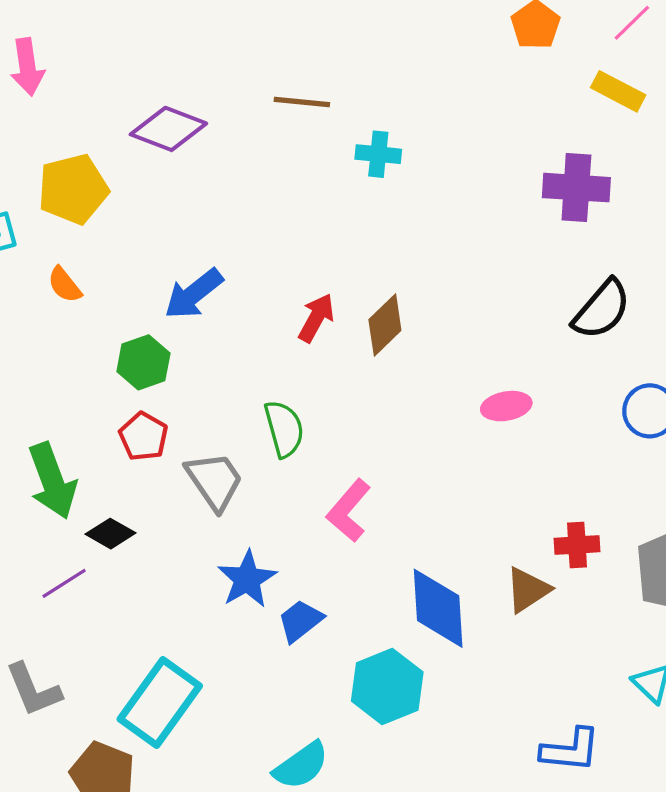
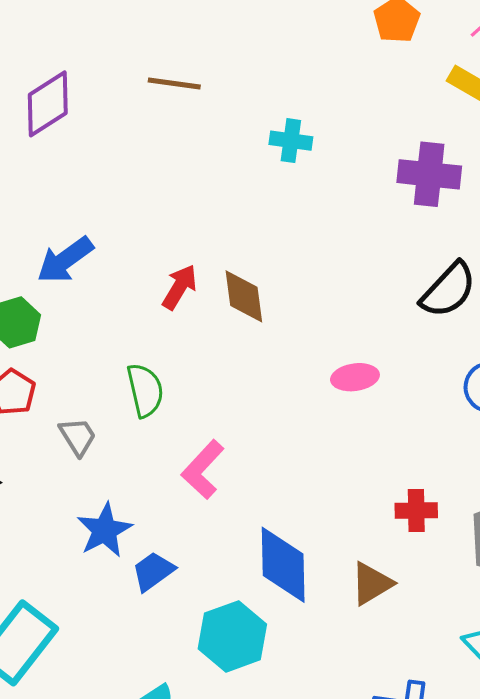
purple diamond: (168, 129) -> (48, 104), turned -56
cyan cross: (378, 154) -> (291, 141), moved
brown diamond: (385, 325) -> (244, 296), turned -56
gray trapezoid: (214, 481) -> (78, 437), size x0.7
brown triangle: (528, 590) -> (372, 584), moved

